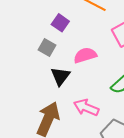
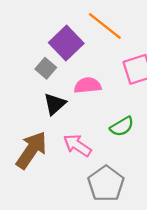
purple square: (60, 23) -> (66, 43), size x1.6

